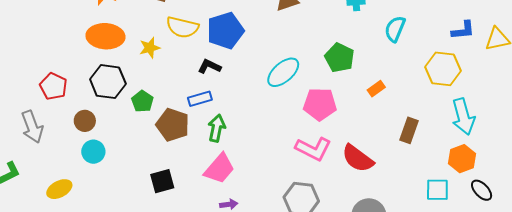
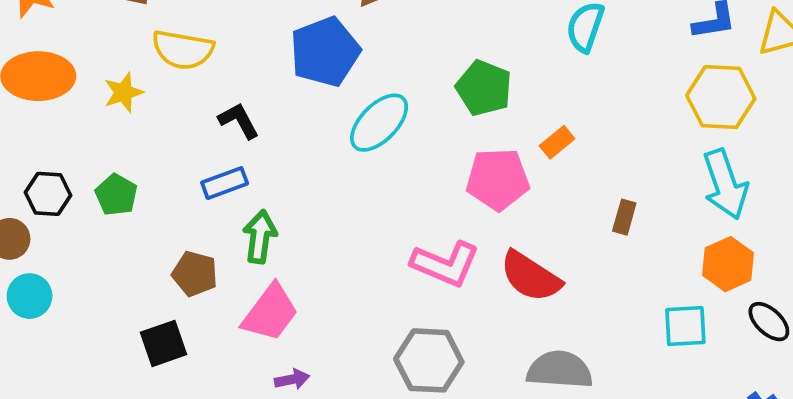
blue pentagon: (225, 31) -> (325, 52), moved
black L-shape: (209, 66) -> (239, 121), turned 40
yellow hexagon: (443, 69) -> (721, 97), moved
black hexagon: (108, 82) -> (48, 194), moved, size x0.7
pink pentagon: (320, 104) -> (498, 179), moved
brown pentagon: (173, 125) -> (195, 274), moved, size x0.7
brown rectangle: (409, 130) -> (624, 217), size x0.7

